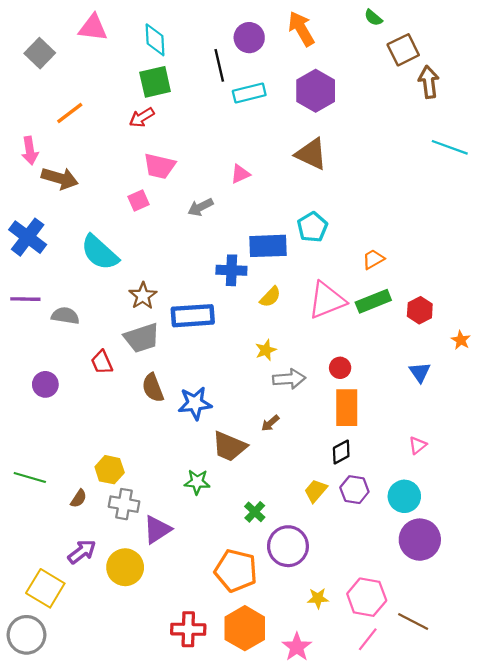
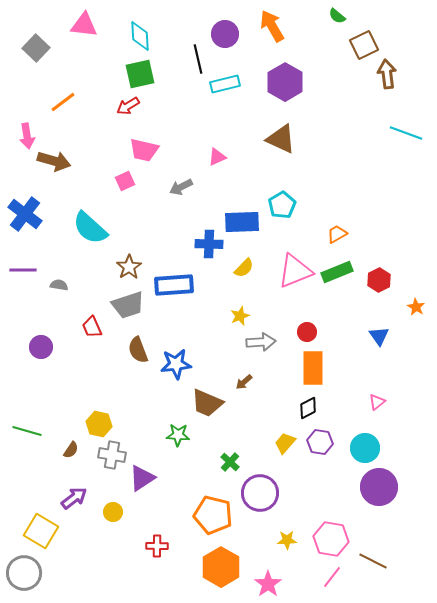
gray semicircle: (65, 316) -> (59, 285), size x0.7
yellow circle: (125, 567) -> (113, 512), size x0.6
red cross: (188, 629) -> (157, 546), moved, size x0.7

